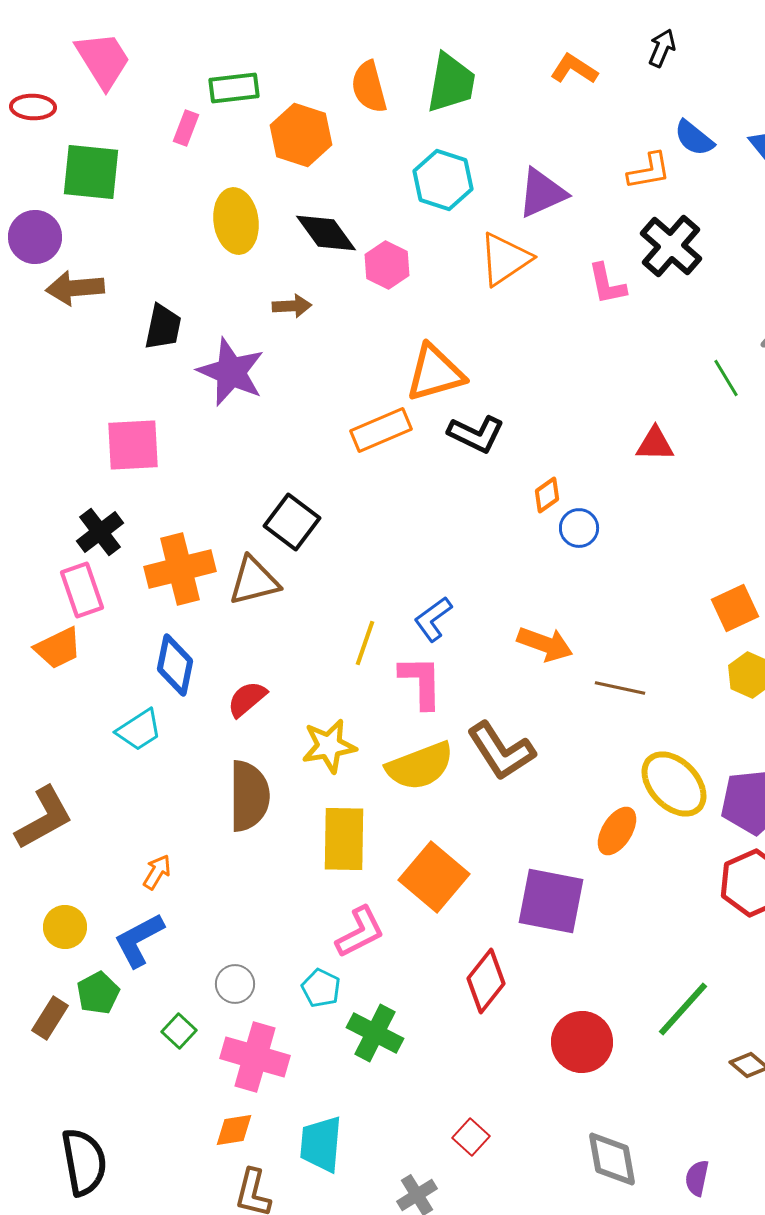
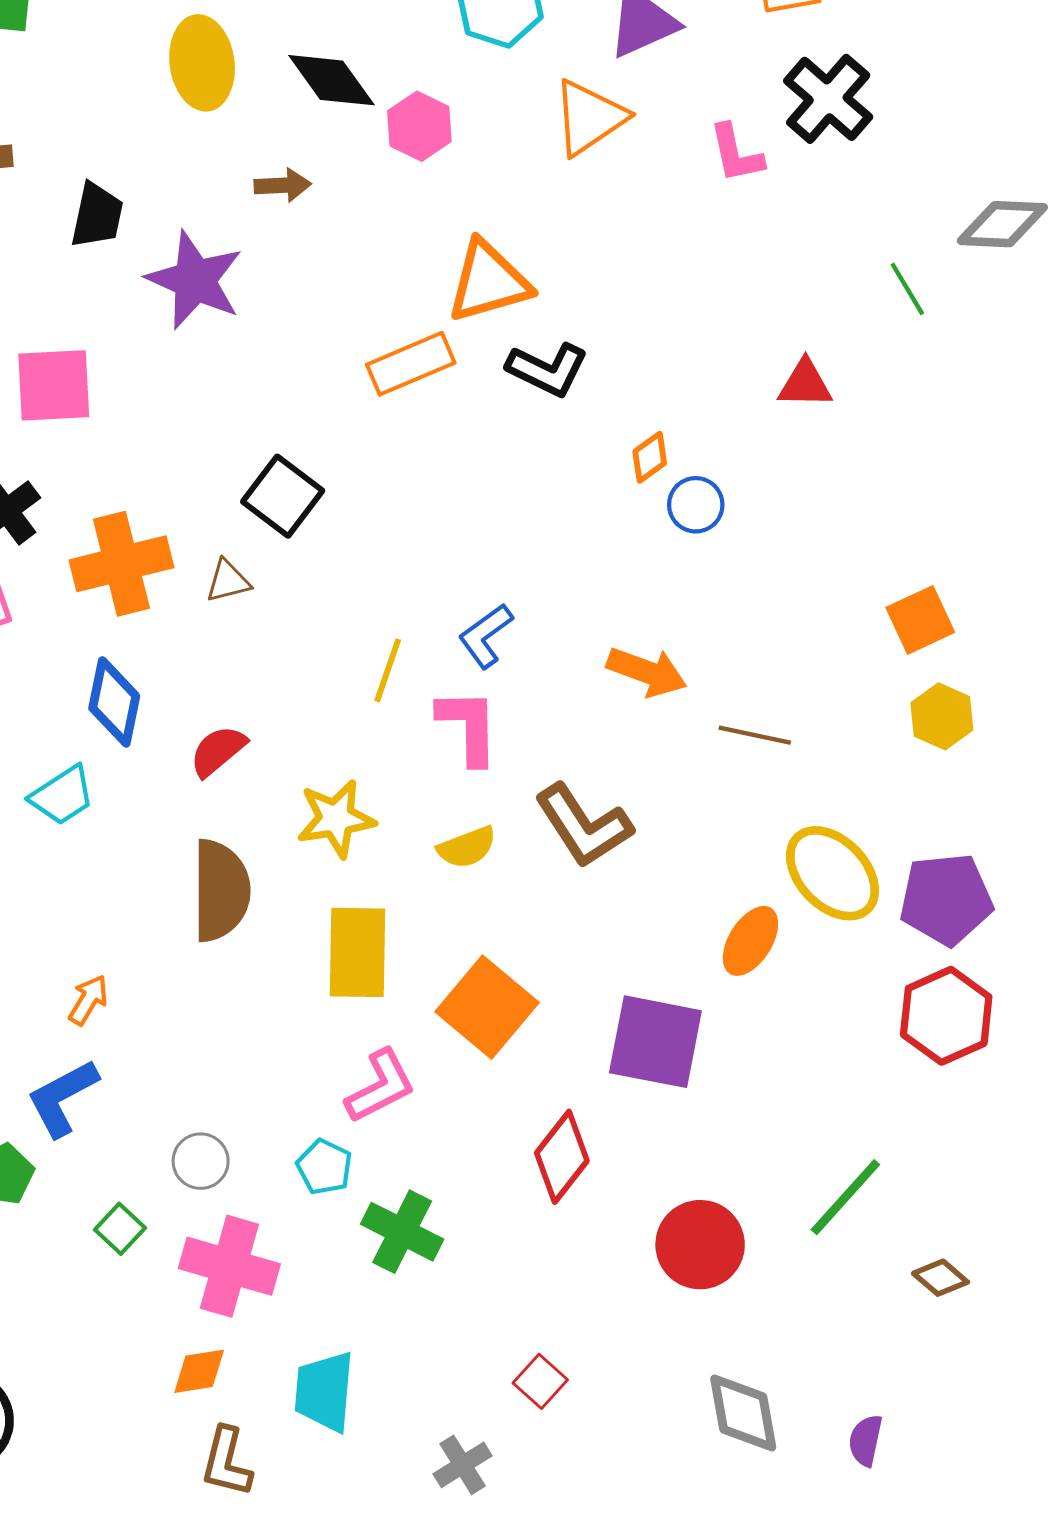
brown triangle: (254, 581) -> (228, 581), size x0.6
yellow semicircle: (420, 766) -> (467, 847), size x0.6

